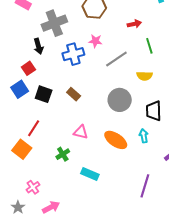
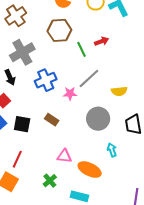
pink star: (95, 41) -> (70, 94), moved
green line: (149, 46) -> (82, 49), moved
cyan arrow: (144, 136) -> (112, 150), moved
orange ellipse: (116, 140) -> (90, 170), moved

